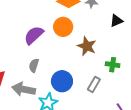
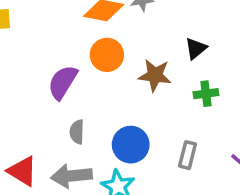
black triangle: (116, 21) -> (196, 48), moved
gray rectangle: (94, 84) -> (188, 155), moved

